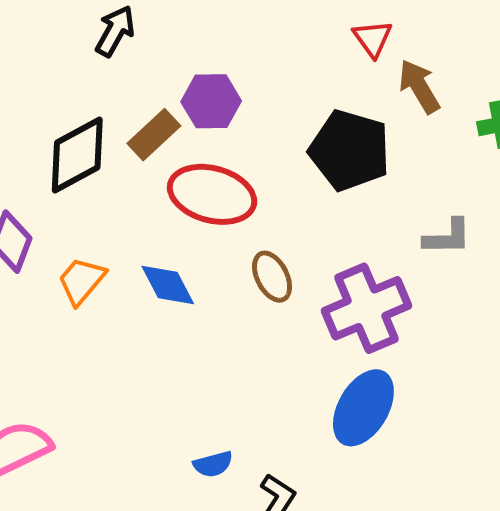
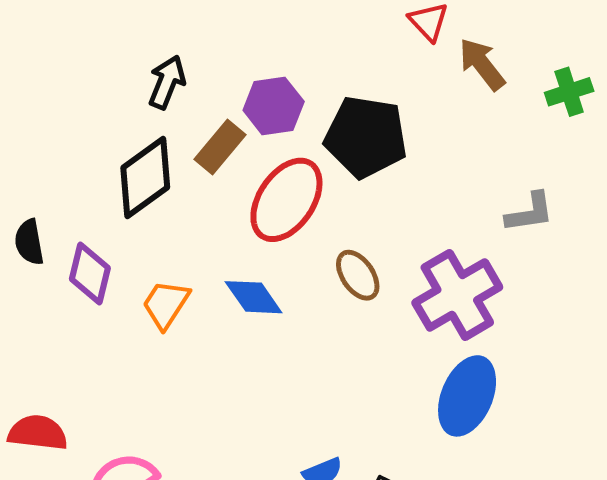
black arrow: (115, 31) -> (167, 82), moved
black pentagon: (350, 150) -> (366, 137), moved
red ellipse: (212, 194) -> (286, 200), turned -64

